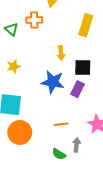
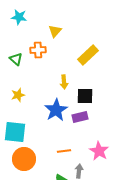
yellow rectangle: (86, 25) -> (88, 55), turned 30
blue star: (53, 82) -> (56, 110), turned 30
purple rectangle: (78, 89) -> (80, 117), turned 49

